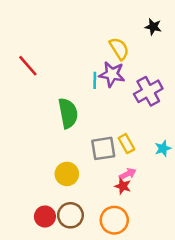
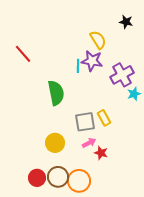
cyan star: (163, 148) -> (134, 94), moved
pink arrow: (128, 174) -> (89, 143), moved
orange circle: (114, 220) -> (79, 181), moved

